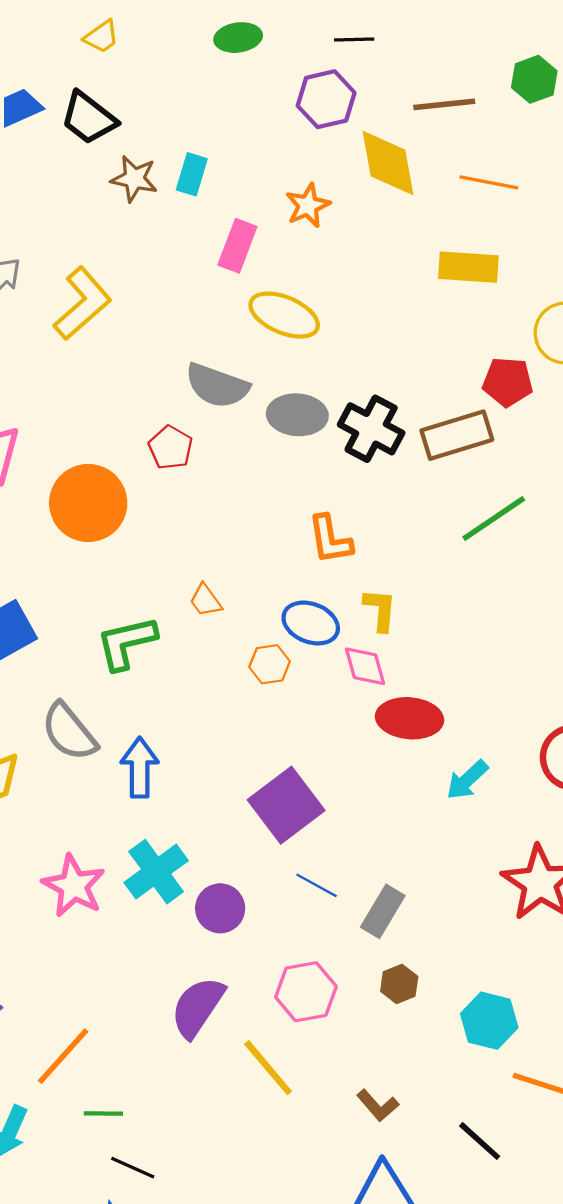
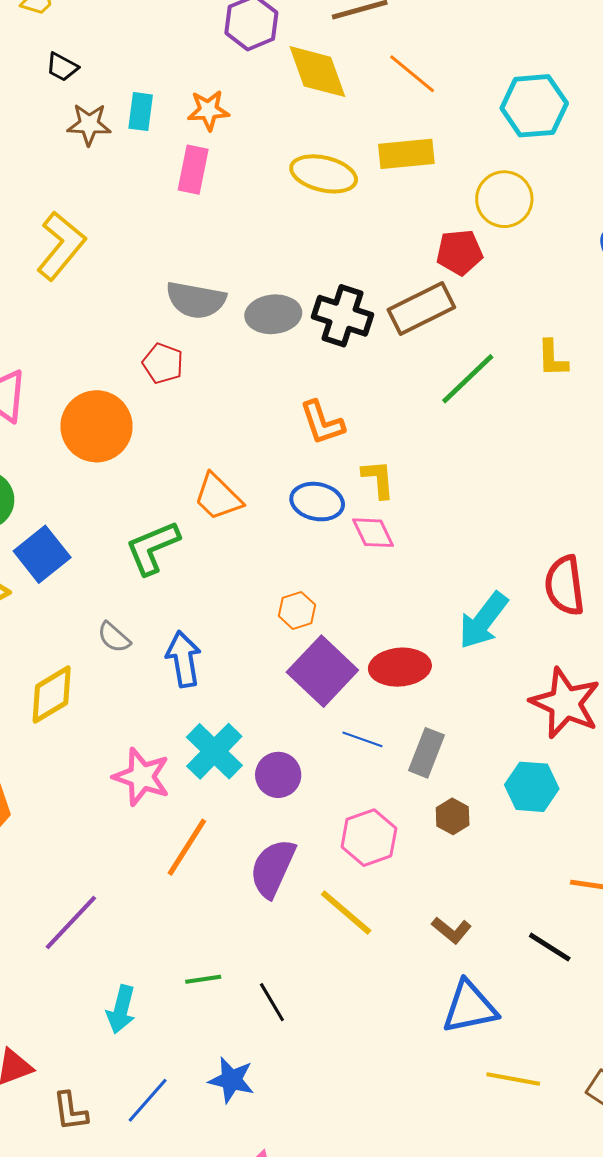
black trapezoid: (89, 118) -> (62, 67), moved, size x0.6
orange line: (489, 182) -> (412, 74), turned 38
orange star: (308, 205) -> (208, 110), moved, turned 30
yellow ellipse: (284, 315) -> (324, 174), moved
orange trapezoid: (205, 600) -> (218, 497), size x1.6
orange hexagon: (270, 664) -> (297, 610), moved
red ellipse: (410, 718) -> (400, 667), moved
gray semicircle: (69, 732) -> (114, 637), size x0.6
cyan arrow: (467, 780) -> (483, 621), size x1.4
cyan hexagon: (489, 1021) -> (532, 787), moved
orange line: (63, 1056) -> (187, 847), moved
black line: (133, 1168) -> (272, 1002), moved, turned 45

